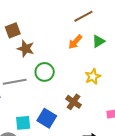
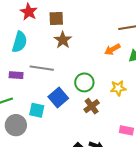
green circle: (45, 72) -> (84, 82), moved
blue square: (47, 118) -> (58, 98), moved

